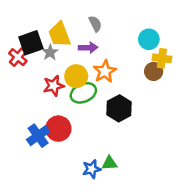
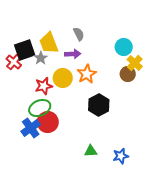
yellow cross: (162, 58) -> (135, 63), turned 35
green ellipse: (83, 93) -> (40, 108), moved
blue star: (92, 169) -> (121, 156), moved

